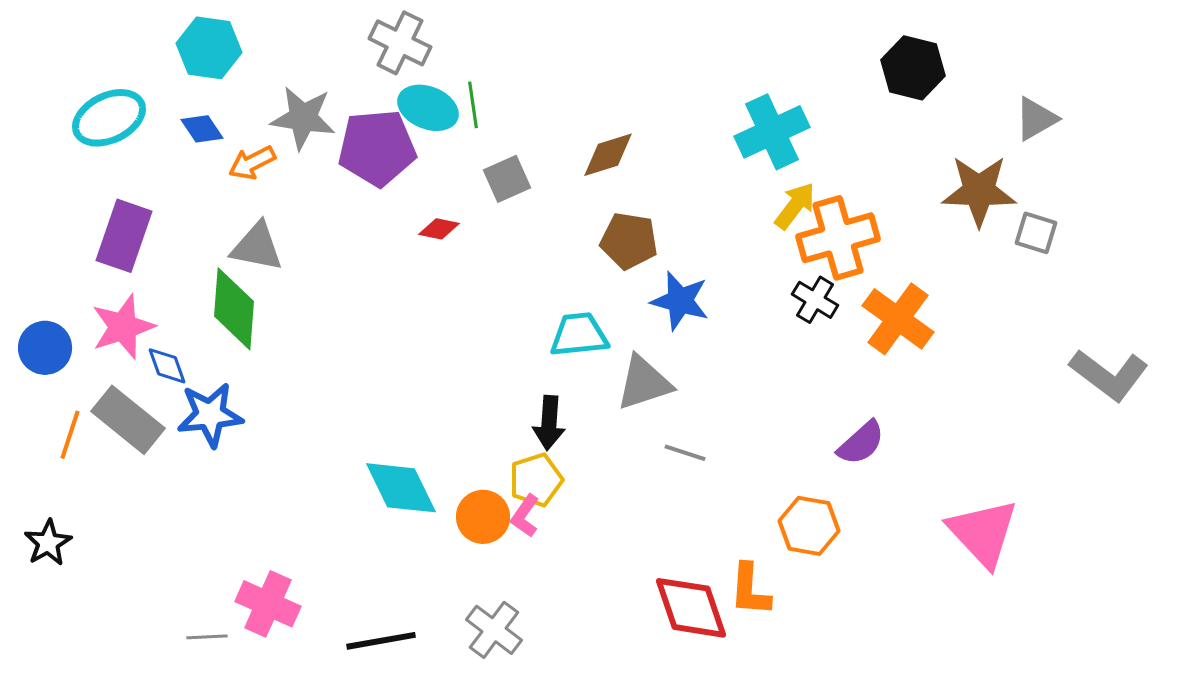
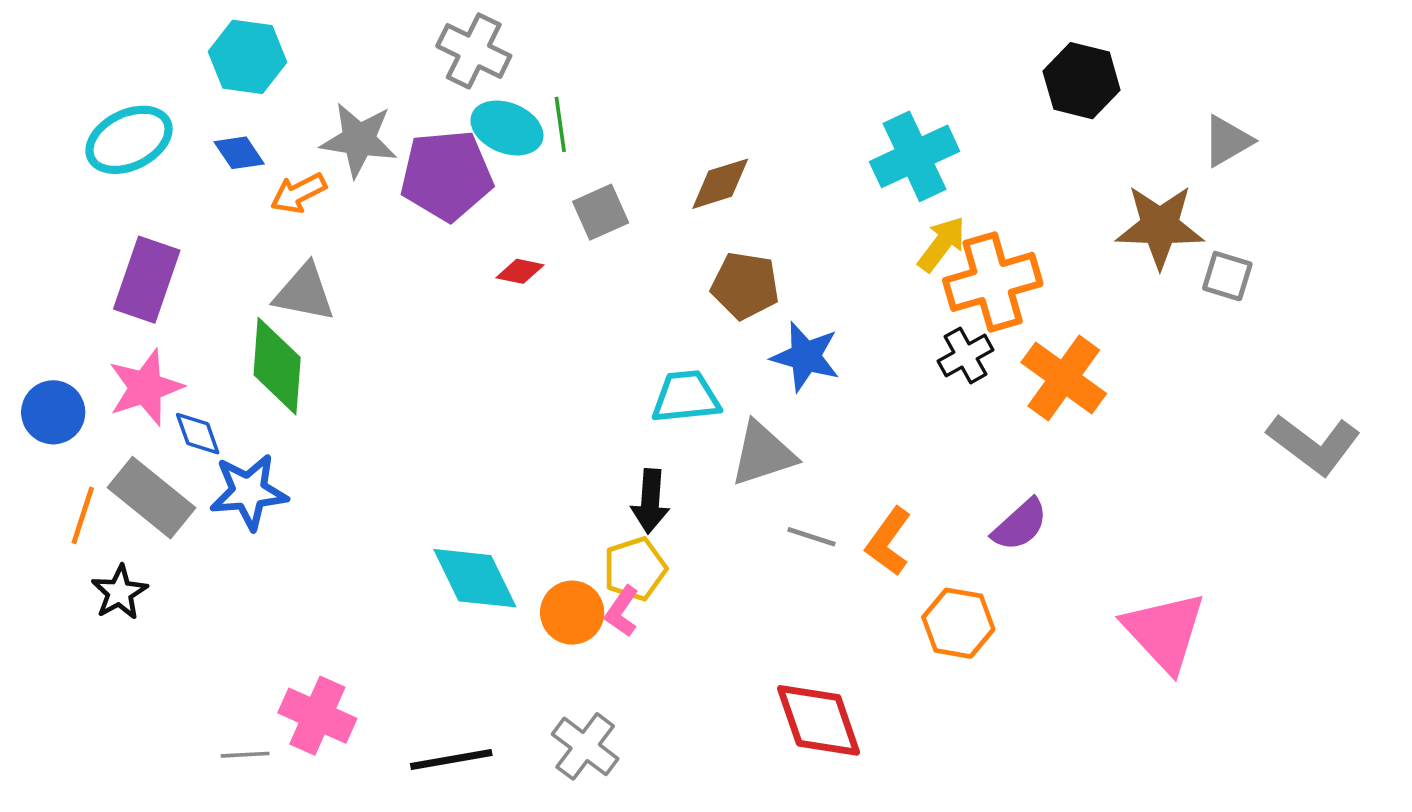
black cross: (815, 300) -> (965, 355), turned 30
black star: (48, 543) -> (120, 592), moved
orange L-shape: (750, 590) -> (888, 541), moved, turned 32

